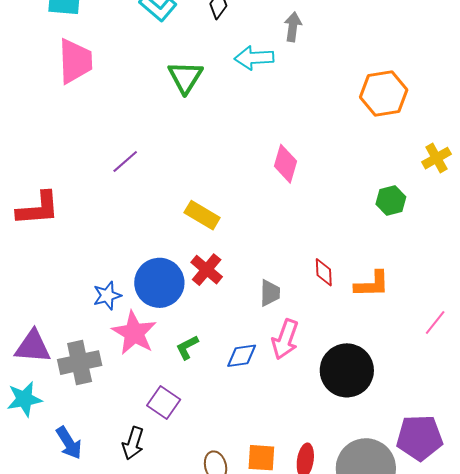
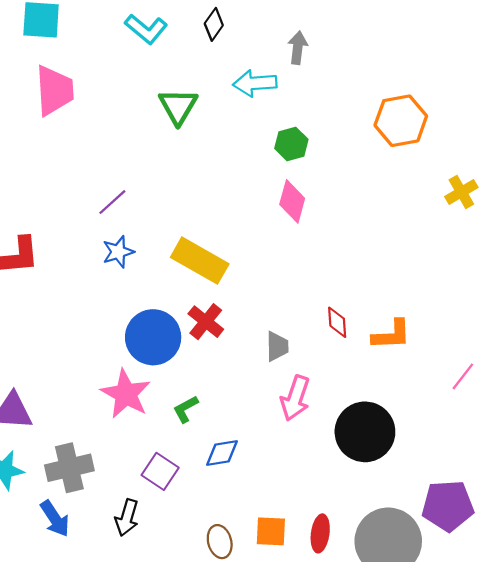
green hexagon: (391, 200) -> (291, 144), moved
yellow rectangle: (202, 215) -> (200, 261), size x1.4
blue star: (107, 296) -> (118, 252), moved
blue diamond: (242, 356) -> (222, 453), moved
gray cross: (80, 363) -> (69, 468), moved

